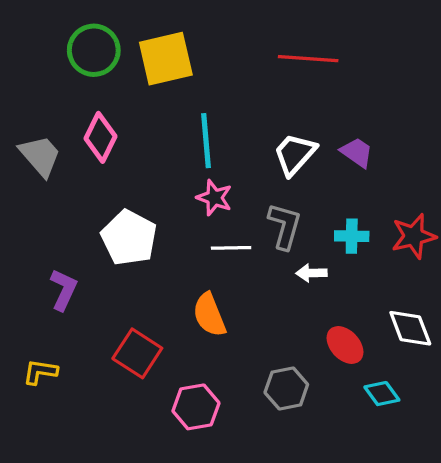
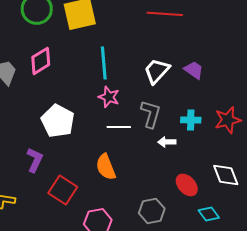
pink diamond: (100, 137) -> (41, 61), turned 32
purple L-shape: (64, 290) -> (35, 160), moved

